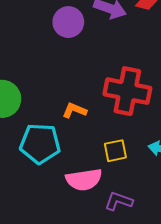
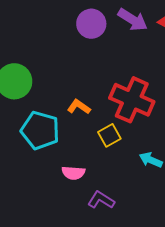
yellow square: (115, 151) -> (109, 135), moved, turned -30
pink semicircle: (84, 180) -> (73, 173), size x0.7

